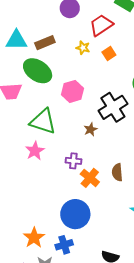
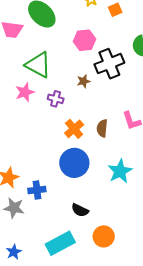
pink hexagon: (73, 91) -> (85, 40), moved
purple cross: (73, 161) -> (56, 99), moved
blue circle: (75, 214) -> (74, 163), moved

